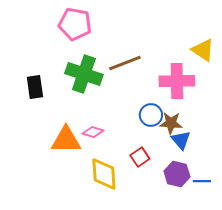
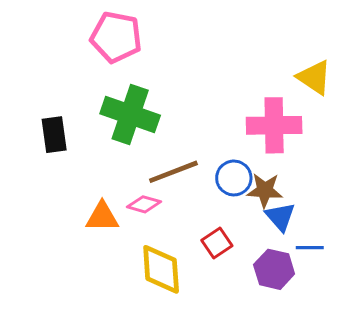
brown line: (125, 63) -> (173, 172), moved
orange triangle: (66, 140) -> (102, 217), size x0.7
blue line: (202, 181) -> (310, 248), moved

